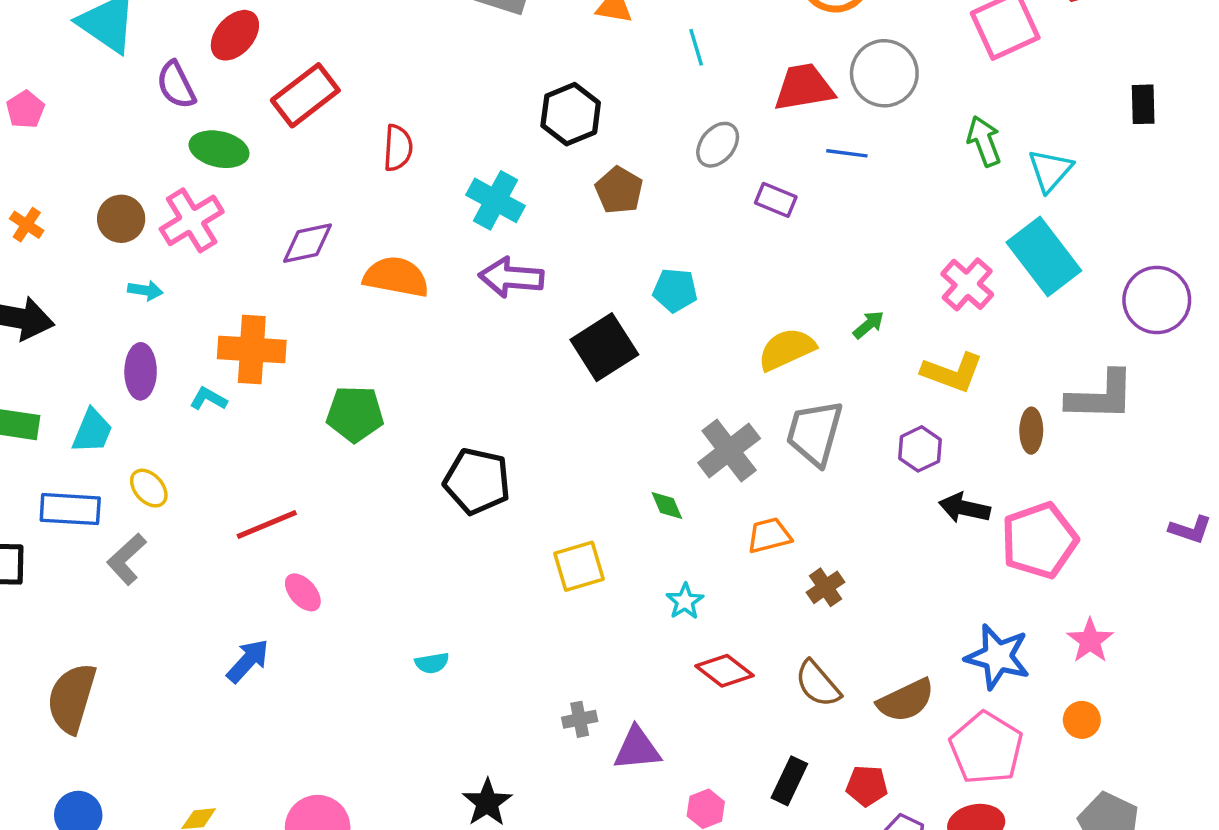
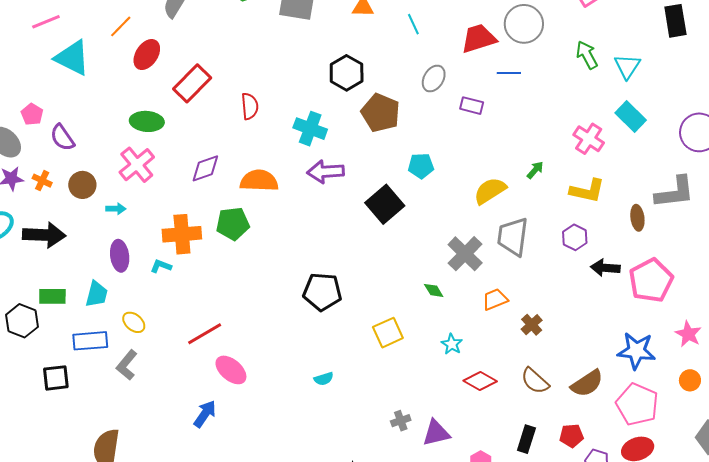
purple semicircle: (176, 85) -> (62, 138), moved
black rectangle: (1143, 104) -> (675, 21), size x1.4
brown pentagon: (619, 190) -> (381, 113), size x1.4
brown circle: (121, 219) -> (82, 185), moved
cyan rectangle: (1044, 257) -> (631, 117), size x0.7
green pentagon: (355, 414) -> (233, 224), moved
pink ellipse: (303, 592) -> (231, 370), size x1.4
cyan semicircle: (432, 663) -> (324, 379), moved

